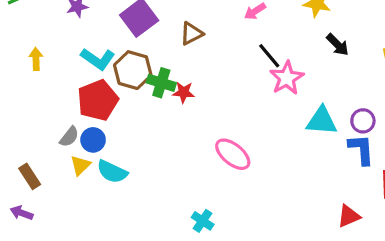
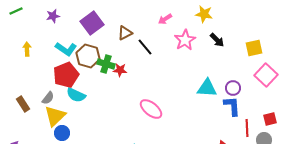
black line: (269, 56) -> (145, 47), moved
pink star: (287, 78) -> (185, 40), moved
blue circle: (93, 140) -> (62, 133), moved
yellow triangle: (80, 165) -> (55, 116), size x1.6
cyan semicircle: (112, 172) -> (76, 95), moved
brown rectangle: (30, 176) -> (23, 104), moved

